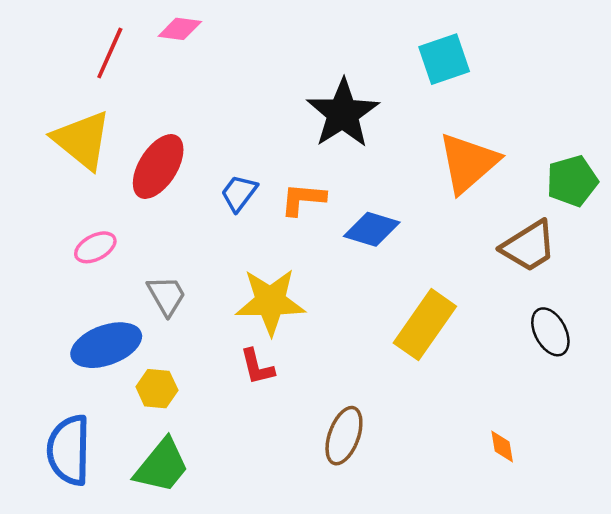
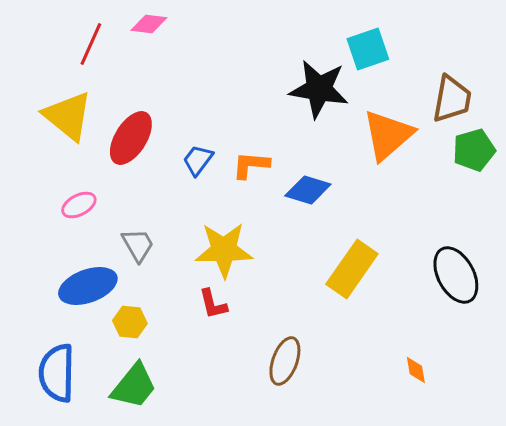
black star: (343, 113) -> (319, 89), moved, turned -30
brown trapezoid: (529, 246) -> (452, 99), moved, turned -48
black ellipse: (550, 332) -> (456, 275), size x1.4

